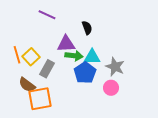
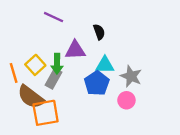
orange line: (17, 55) -> (14, 73), moved
green arrow: (74, 56) -> (57, 64), moved, turned 84
brown semicircle: (27, 85) -> (31, 97), size x1.4

